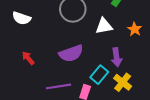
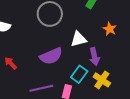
white triangle: (104, 26) -> (79, 39), moved

